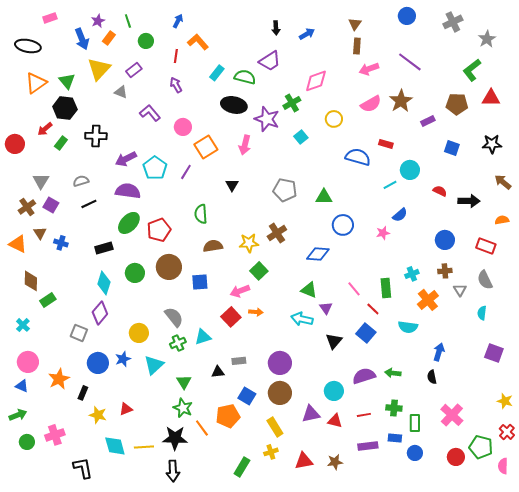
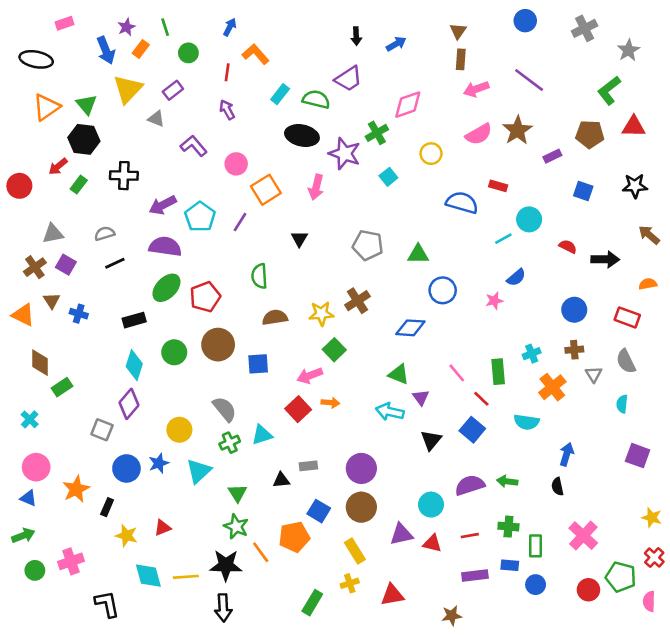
gray triangle: (41, 181) -> (53, 234), turned 48
brown star: (335, 462) -> (452, 616), moved

